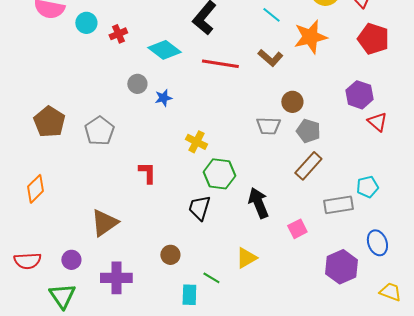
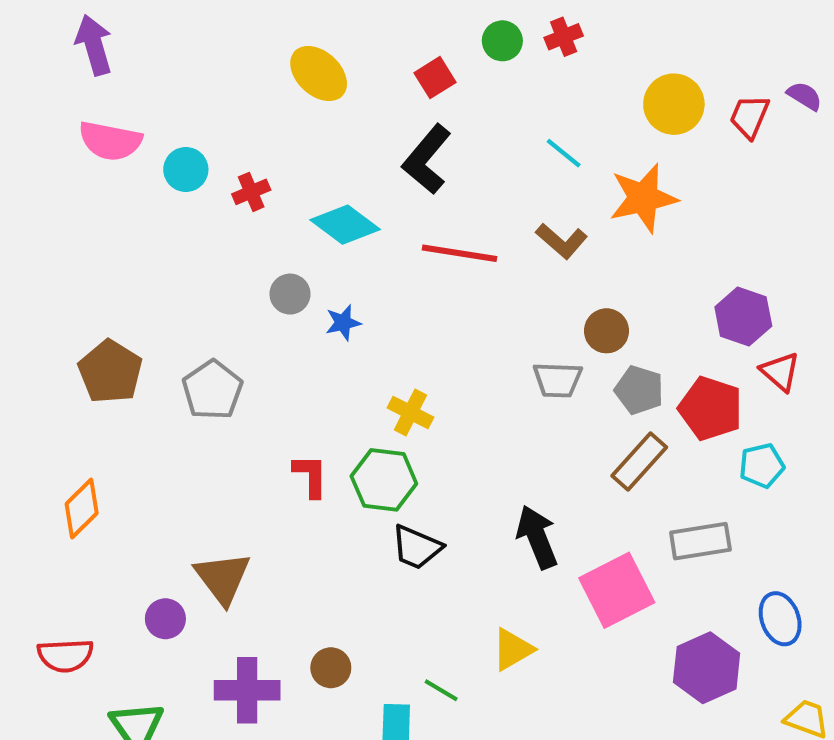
red pentagon: (373, 39) -> (711, 408), moved
green hexagon: (219, 174) -> (384, 480), moved
cyan pentagon: (367, 187) -> (762, 466), moved
black trapezoid: (199, 208) -> (417, 547), turned -84
brown triangle: (104, 223) -> (223, 578), turned -32
pink square: (297, 229) -> (617, 590), size x1.8
brown circle: (170, 255) -> (331, 668), moved
purple circle: (71, 260) -> (165, 619), moved

